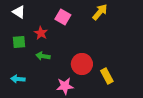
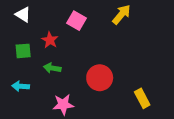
yellow rectangle: (107, 76) -> (142, 98), moved
cyan arrow: (18, 79) -> (21, 86), moved
pink star: (65, 86) -> (63, 104), moved

